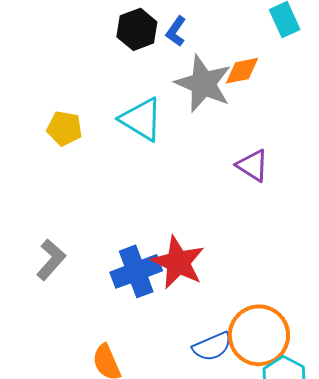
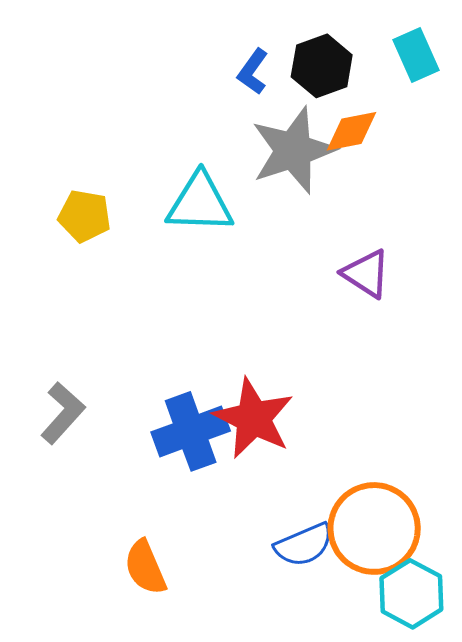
black hexagon: (137, 29) -> (322, 66), moved
gray star: (203, 84) -> (293, 150), turned 30
cyan triangle: (141, 119) -> (200, 203), turned -30

